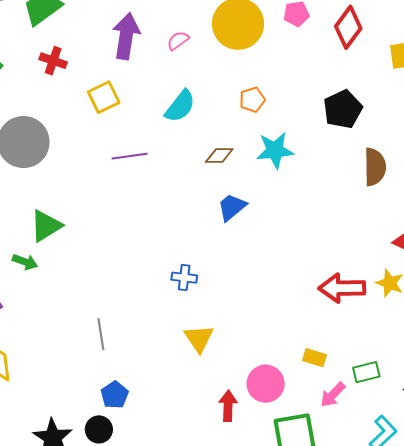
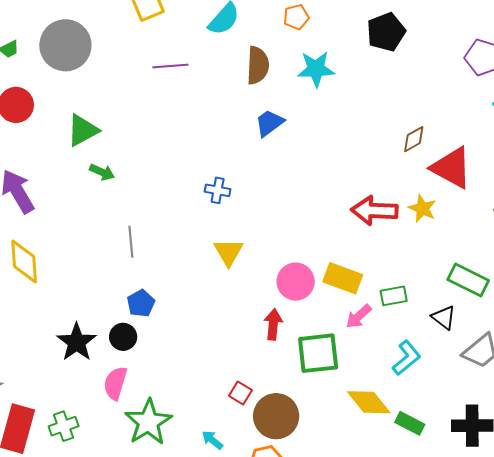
brown diamond: (219, 156) -> (414, 139), moved, turned -32
brown semicircle: (375, 167) -> (258, 65), moved
green arrow: (25, 262) -> (102, 172), moved
yellow rectangle: (315, 358) -> (343, 278), size x1.6
pink circle: (266, 384) -> (296, 282), moved
red arrow: (228, 406) -> (273, 324), moved

